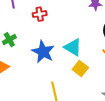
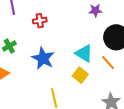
cyan triangle: (73, 47) -> (84, 53), moved

